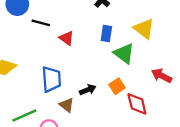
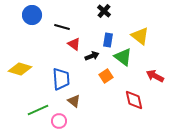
black line: (41, 23) -> (62, 27), moved
orange square: (117, 86) -> (106, 76), moved
black arrow: (88, 90) -> (92, 56), moved

